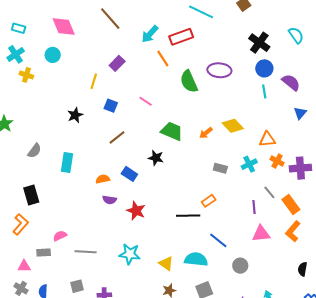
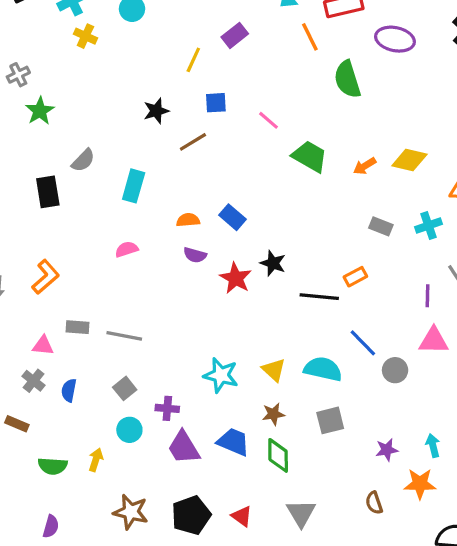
purple ellipse: (219, 70) -> (395, 39), moved
pink line: (146, 101) -> (269, 120), moved
blue square: (111, 106) -> (216, 103), turned -32
yellow diamond: (233, 126) -> (409, 160), turned -40
brown line: (117, 137) -> (193, 142), moved
black star: (156, 158) -> (273, 263), moved
black rectangle: (31, 195) -> (48, 192), moved
pink semicircle: (60, 236) -> (127, 249), moved
gray line: (86, 252) -> (124, 336), moved
cyan star: (130, 254) -> (221, 375), moved
gray circle: (240, 266) -> (395, 370), moved
gray square: (77, 286) -> (125, 388), turned -32

